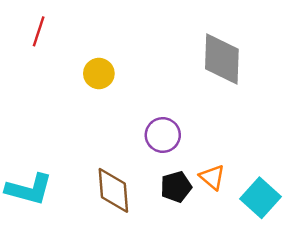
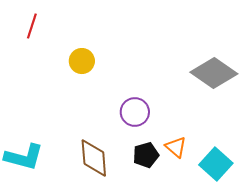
gray diamond: (222, 59) -> (214, 73), moved, turned -57

